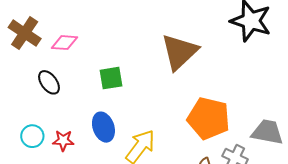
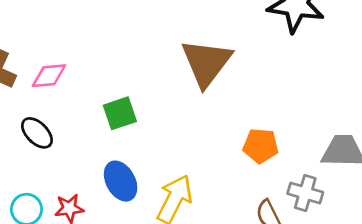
orange pentagon: (209, 118) -> (261, 146), size x0.6

